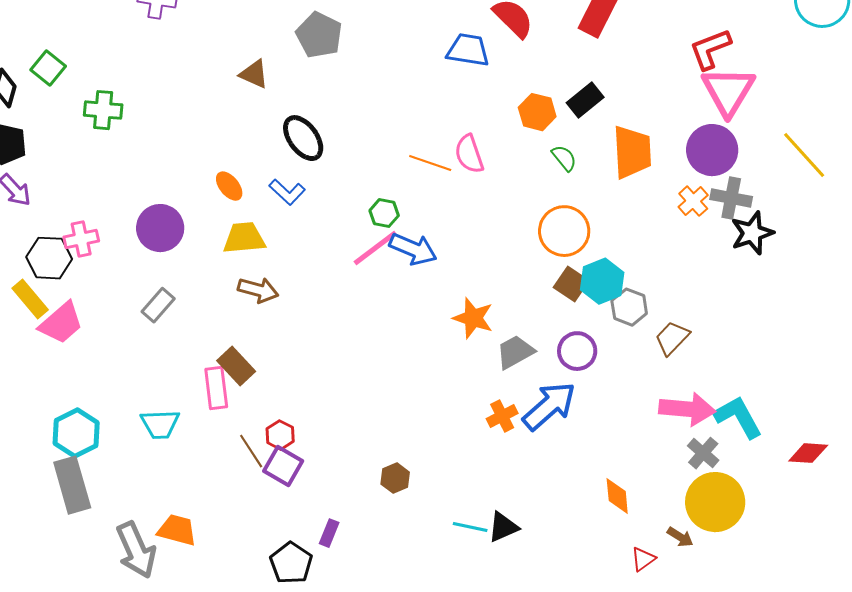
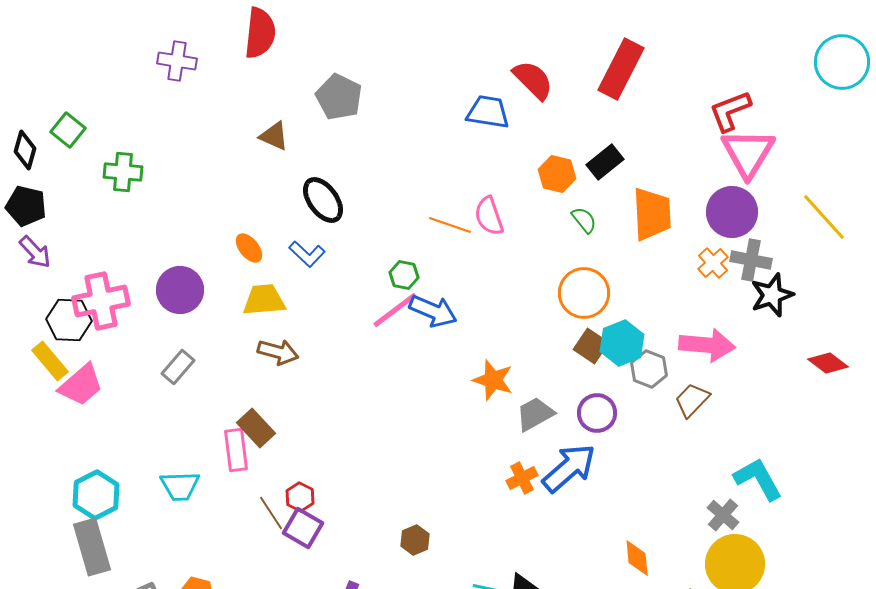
pink cross: (81, 239) -> (101, 301), size x1.6
pink arrow: (687, 409) -> (707, 345), moved
red diamond: (808, 453) -> (828, 363), moved, turned 33

